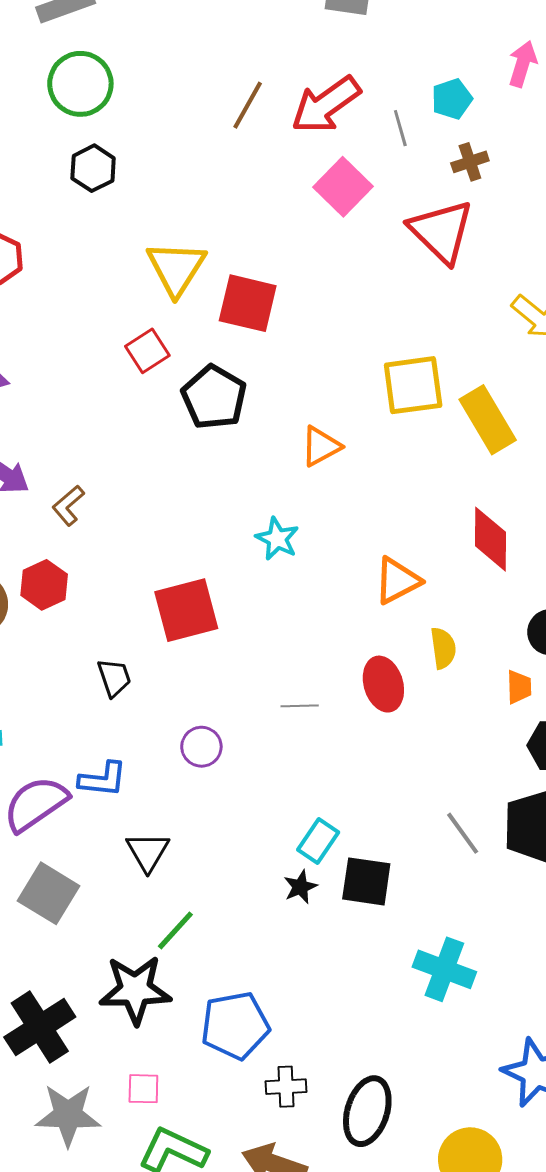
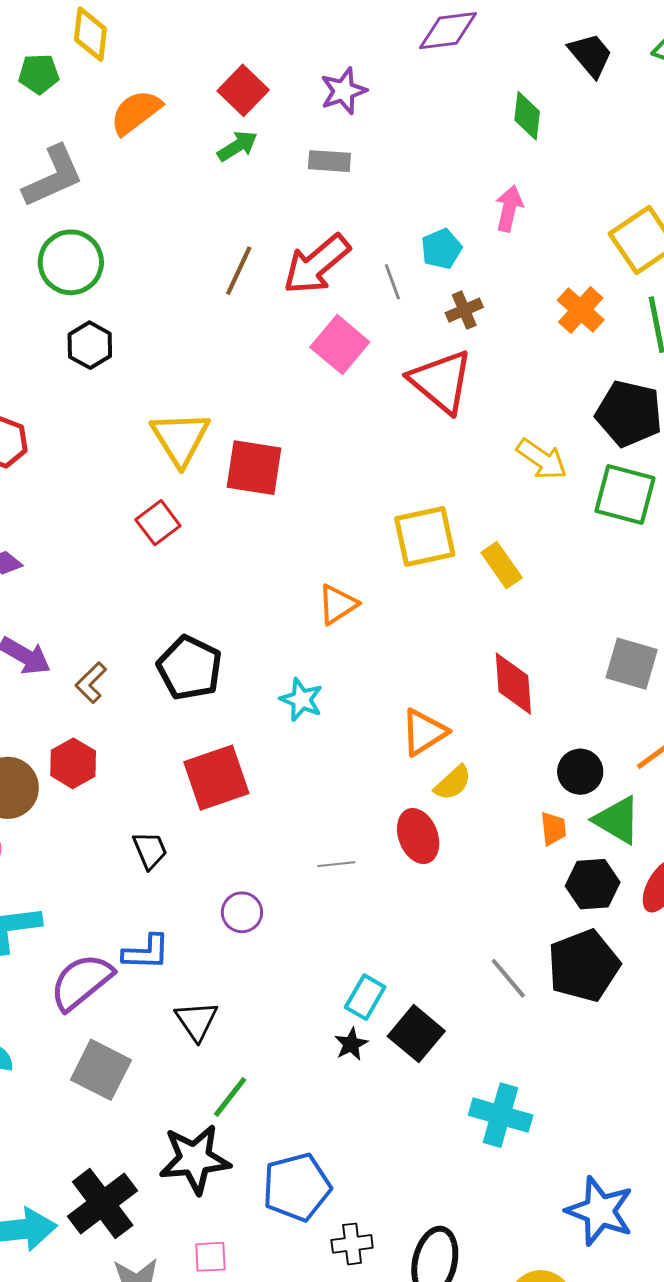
black pentagon: (214, 397) -> (190, 668), moved
yellow rectangle: (488, 420) -> (502, 565), size x0.7
yellow semicircle: (443, 648) -> (453, 783), moved, turned 60
black square: (366, 881) -> (416, 1034), turned 36

